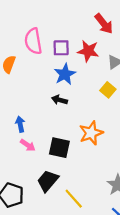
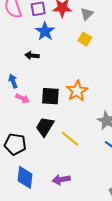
black arrow: (59, 100) -> (32, 55), moved
orange star: (91, 133) -> (77, 91), moved

